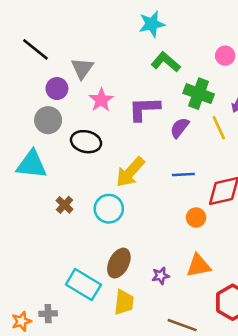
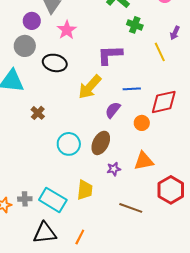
green cross: (199, 94) -> (135, 25), moved, size x0.7
purple L-shape: (144, 109) -> (110, 55), moved
purple semicircle: (180, 128) -> (113, 110), moved
cyan circle: (109, 209) -> (69, 144), moved
brown ellipse: (119, 263) -> (101, 143), moved
cyan rectangle: (83, 285) -> (53, 200), moved

